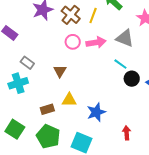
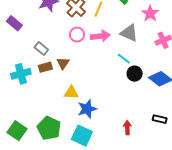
gray rectangle: (27, 63) -> (41, 48), moved
brown rectangle: (47, 109) -> (45, 67), moved
blue star: (96, 112) -> (87, 109), moved
green square: (15, 129) -> (17, 131), moved

